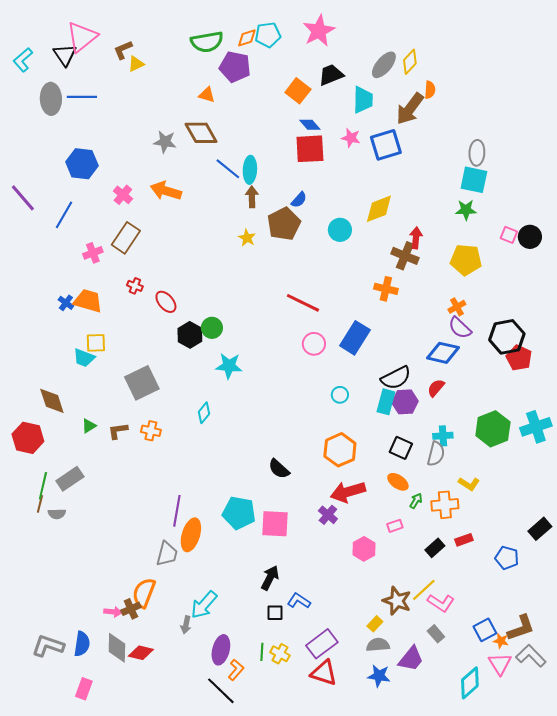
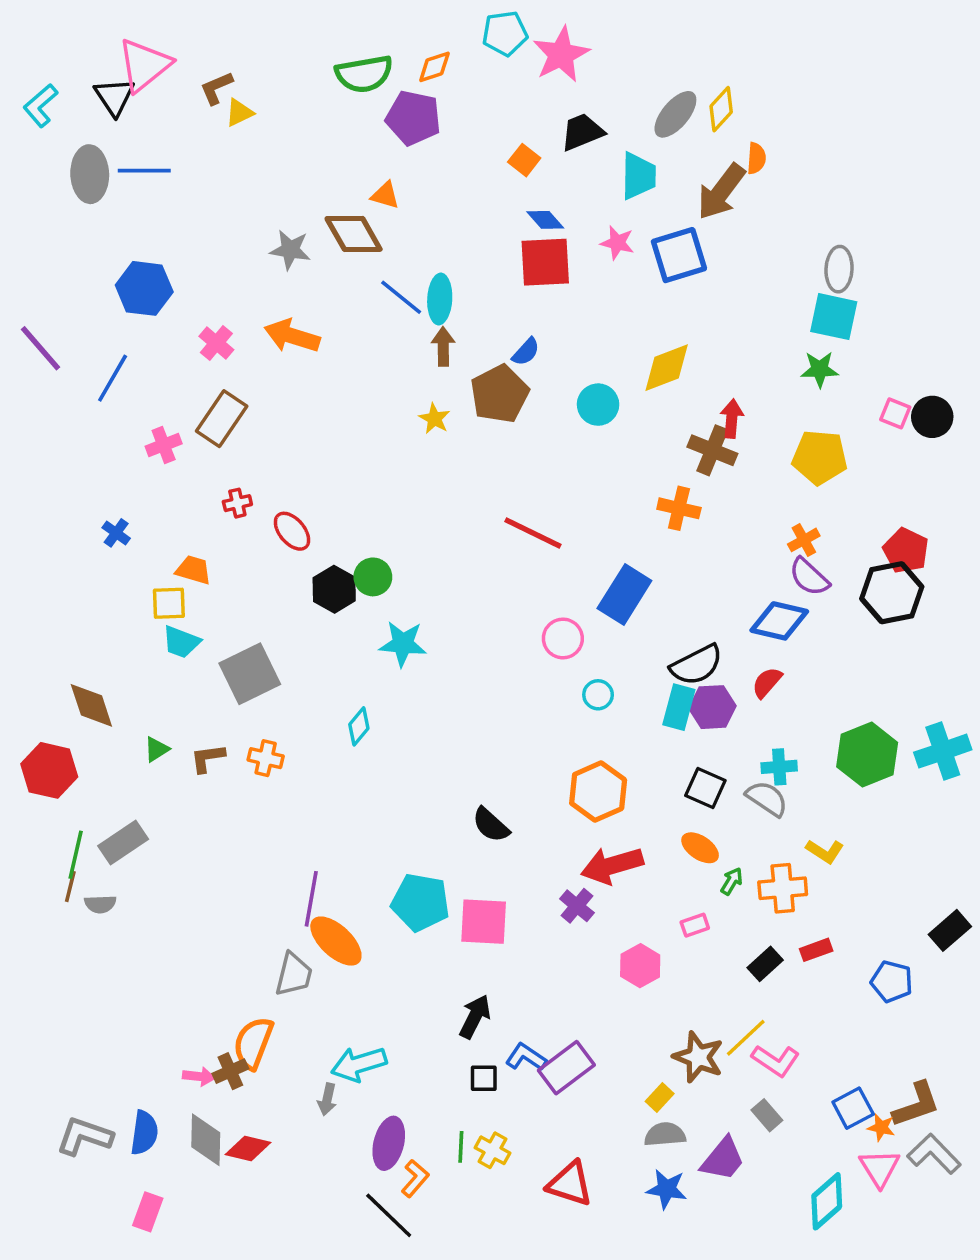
cyan pentagon: (268, 35) -> (505, 33), moved
orange square: (298, 91) -> (524, 160), size x0.7
orange triangle: (207, 95) -> (385, 195), moved
red cross: (135, 286) -> (237, 503), turned -35
orange trapezoid: (88, 301) -> (193, 570), moved, size x0.7
pink circle: (314, 344) -> (563, 638), moved
cyan trapezoid: (84, 358) -> (181, 642), moved
red pentagon: (519, 358) -> (906, 551), moved
gray semicircle: (436, 454) -> (767, 799), turned -70
orange ellipse: (191, 535) -> (336, 941), turned -64
cyan arrow: (204, 605) -> (359, 1064), turned 32
purple rectangle: (322, 644) -> (566, 1068), moved

